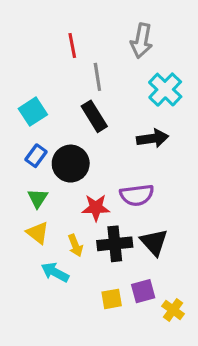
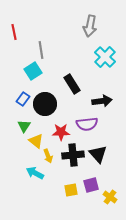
red line: (72, 45) -> (14, 32), moved
gray line: (97, 77) -> (41, 50), moved
cyan square: (33, 112) -> (33, 71), moved
black rectangle: (94, 116) -> (72, 84), moved
black arrow: (153, 138) -> (102, 101), moved
yellow triangle: (38, 233) -> (36, 141), moved

